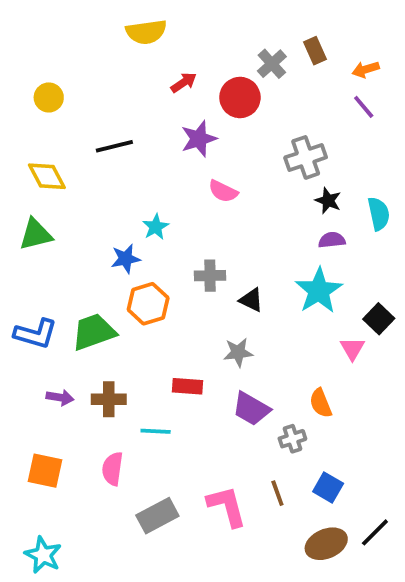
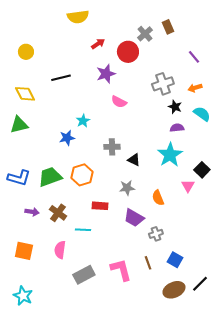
orange arrow: (366, 69) -> (195, 88), moved
cyan semicircle: (379, 214) -> (202, 114), turned -42
orange hexagon: (148, 304) -> (82, 175), moved
brown cross: (109, 399) -> (58, 213), turned 36
orange semicircle: (321, 403) -> (158, 198), moved

